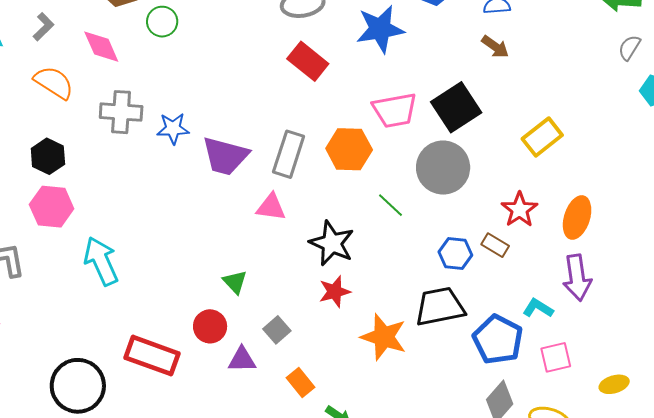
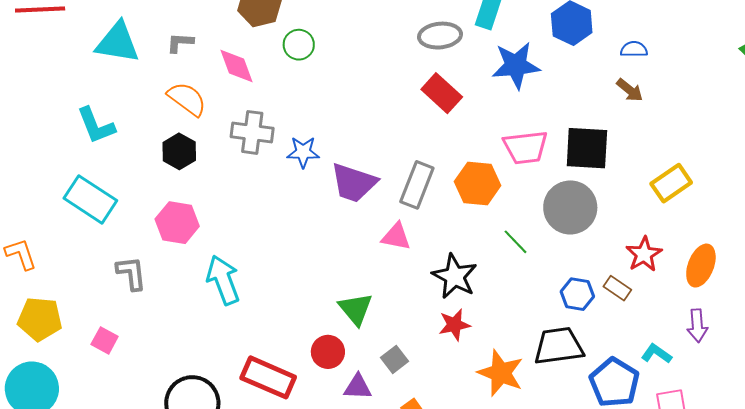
gray L-shape: (44, 27) -> (180, 43), turned -136
black square: (456, 107) -> (587, 148), turned 33
black hexagon: (48, 156) -> (179, 151), moved
purple arrow: (577, 278) -> (697, 326), size x0.7
green triangle: (235, 282) -> (356, 309), size x1.4

